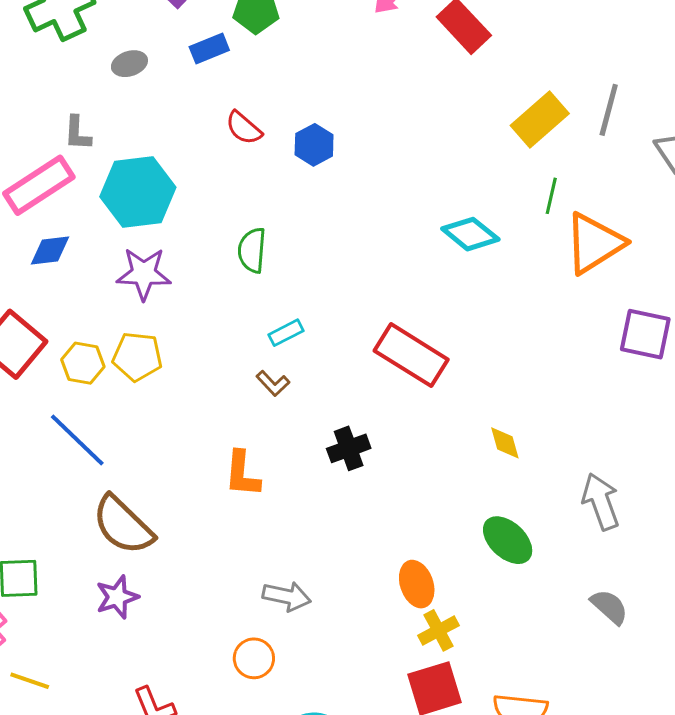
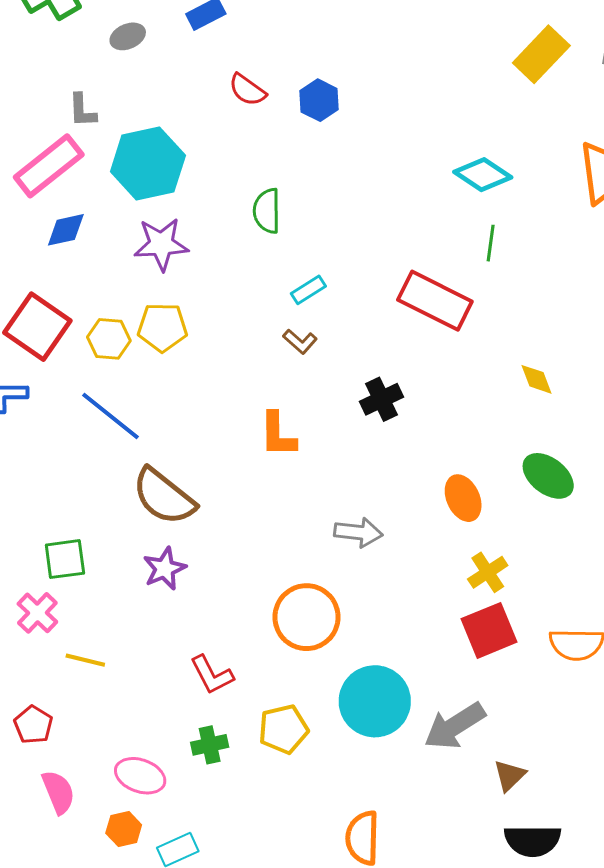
green line: (551, 196) -> (491, 243), moved
orange ellipse: (417, 584) -> (463, 498), moved
gray arrow: (287, 596) -> (358, 532), moved
orange circle: (254, 658) -> (306, 617), size x1.6

